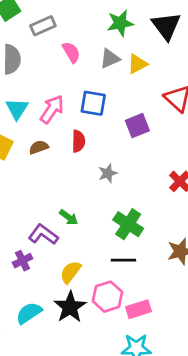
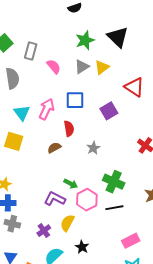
gray rectangle: (43, 26) -> (31, 51), turned -42
brown semicircle: (39, 147) -> (54, 148), moved
purple cross: (23, 261) -> (44, 231), moved
yellow semicircle: (71, 272) -> (67, 223), moved
pink hexagon: (107, 297) -> (87, 200), moved
black star: (70, 307) -> (82, 247), size x0.6

